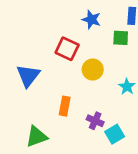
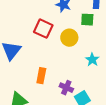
yellow circle: (93, 70) -> (69, 38), moved

